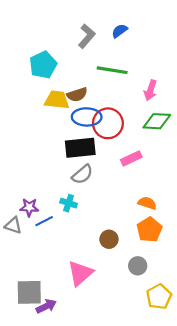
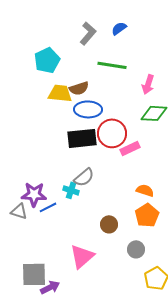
red circle: (108, 123) -> (112, 133), moved
gray semicircle: (82, 174) -> (84, 177), moved
purple star: (29, 207) -> (34, 194), size x1.4

